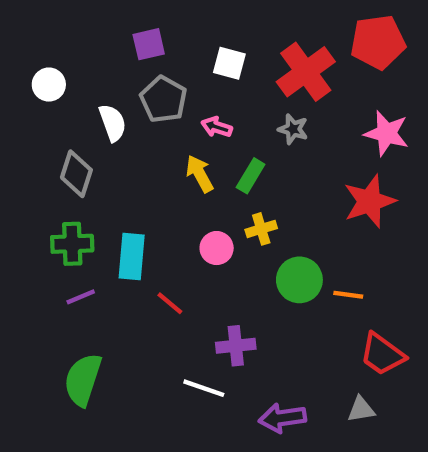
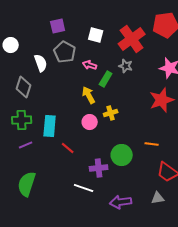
yellow arrow: (200, 174) -> (89, 95), moved
green rectangle: (251, 176) -> (106, 79), moved
green circle: (299, 280) -> (122, 155), moved

